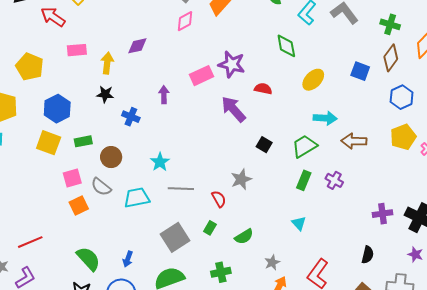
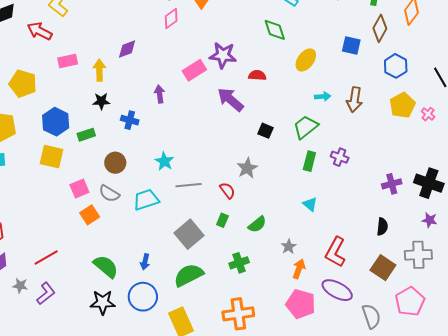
cyan arrow: (325, 118) -> (323, 97), size x0.7
green rectangle: (83, 141) -> (86, 135), moved
brown arrow: (354, 141) -> (355, 100), moved, turned -75

